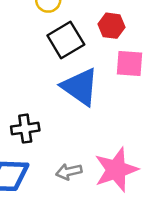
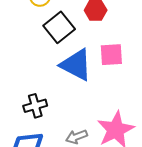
pink square: (130, 63) -> (111, 55), moved

